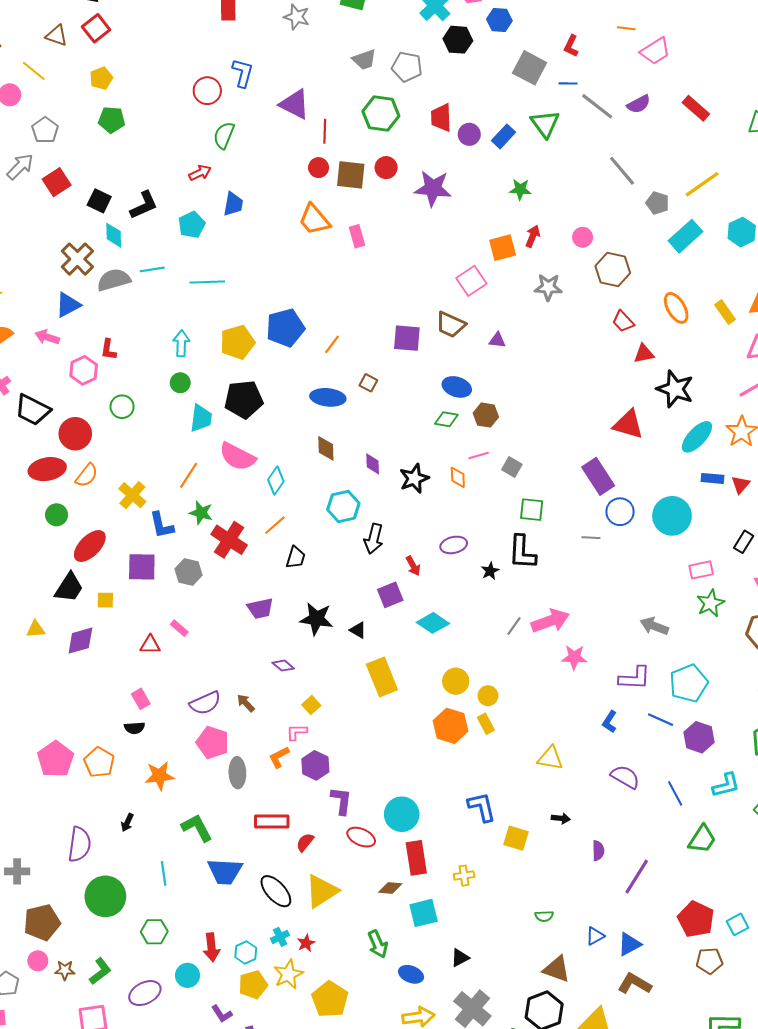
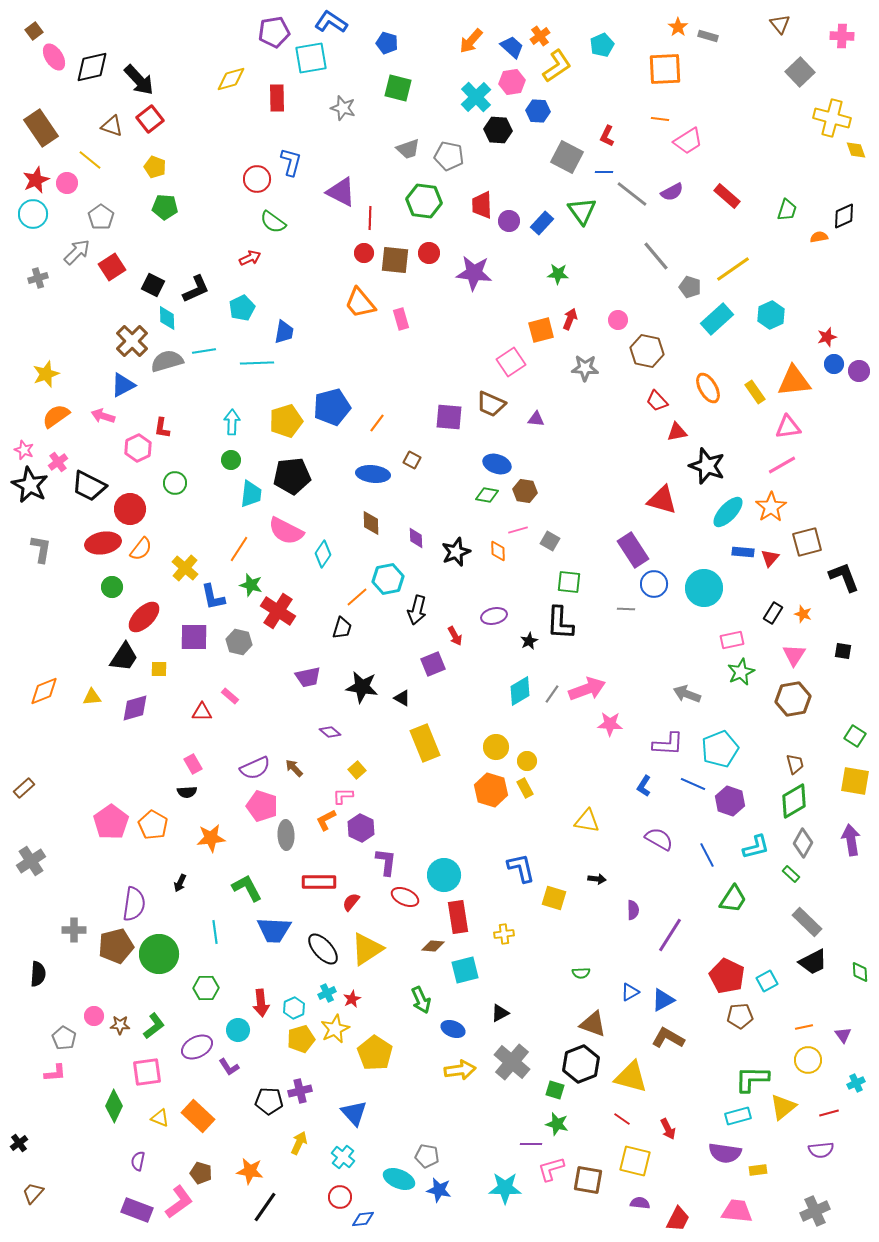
yellow pentagon: (101, 78) -> (155, 167), turned -30
green semicircle: (224, 135) -> (273, 222), turned -76
blue trapezoid: (233, 204) -> (284, 332), moved
orange line: (275, 525) -> (357, 597), moved
cyan diamond: (433, 623) -> (520, 691), moved, turned -64
brown pentagon: (42, 922) -> (116, 946), moved
purple L-shape: (222, 1014) -> (229, 1067), moved

